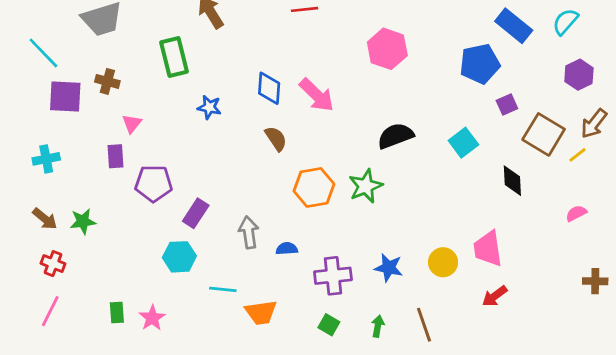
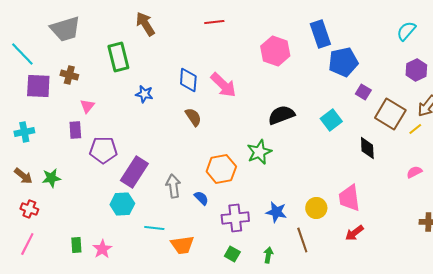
blue rectangle: (514, 26) -> (320, 34), moved, turned 32
purple square: (507, 105) -> (363, 92), turned -35
orange hexagon: (314, 187) -> (221, 169), moved
purple rectangle: (196, 213) -> (134, 172), size x1.4
blue semicircle: (287, 249) -> (201, 198), turned 49
brown line: (424, 325) -> (302, 240), moved

